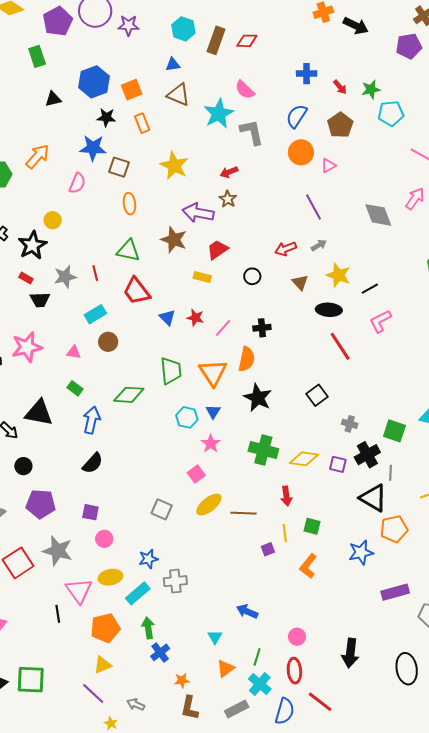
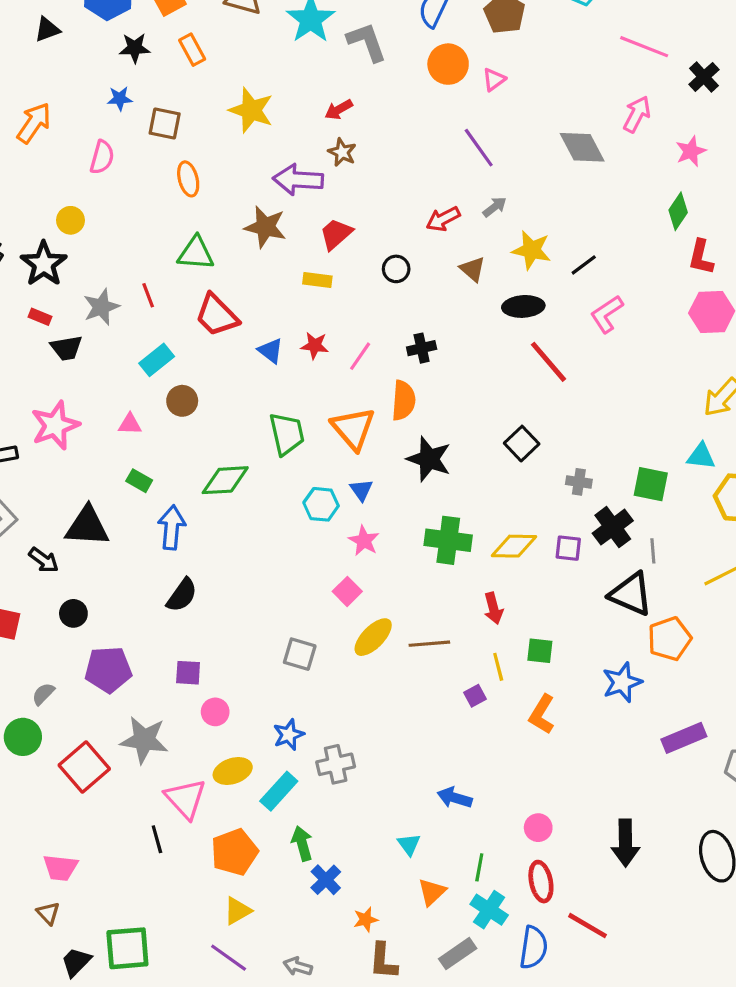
blue star: (93, 148) -> (120, 98), size x0.6

